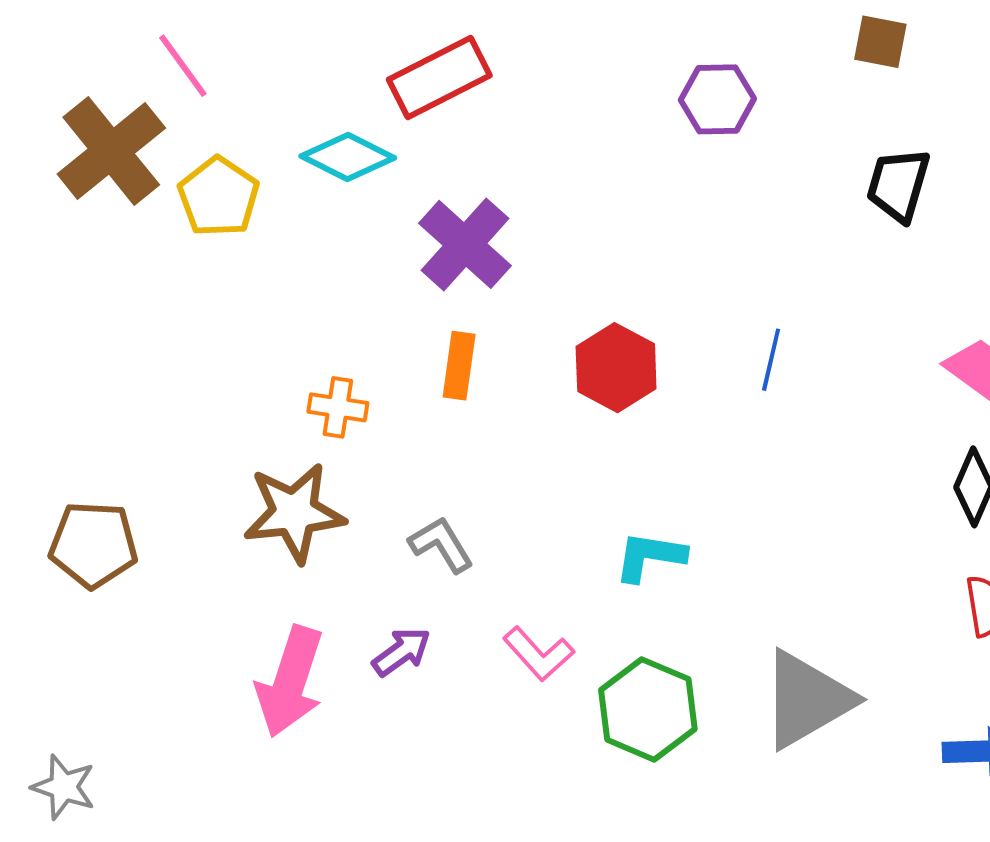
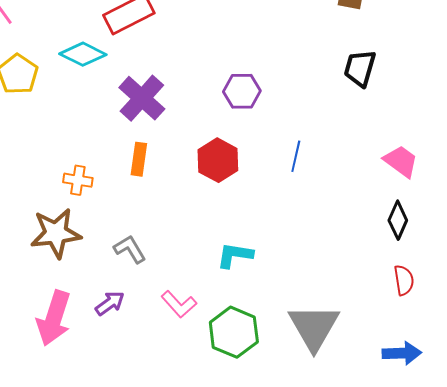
purple hexagon: (717, 99) -> (242, 91), moved
gray triangle: (807, 700) -> (314, 327), turned -30

